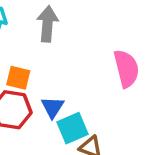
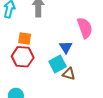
blue triangle: (53, 107) -> (66, 47), moved

